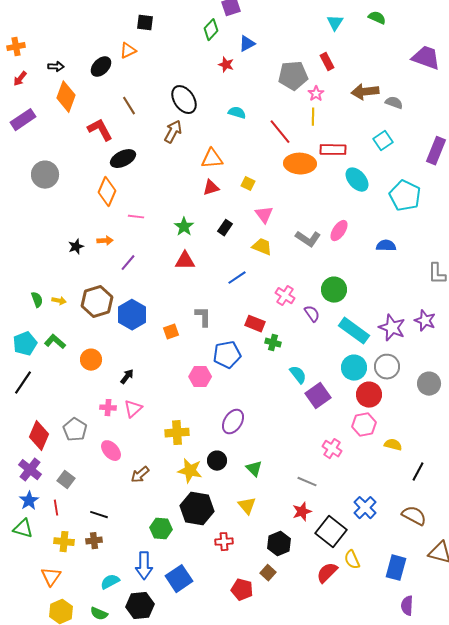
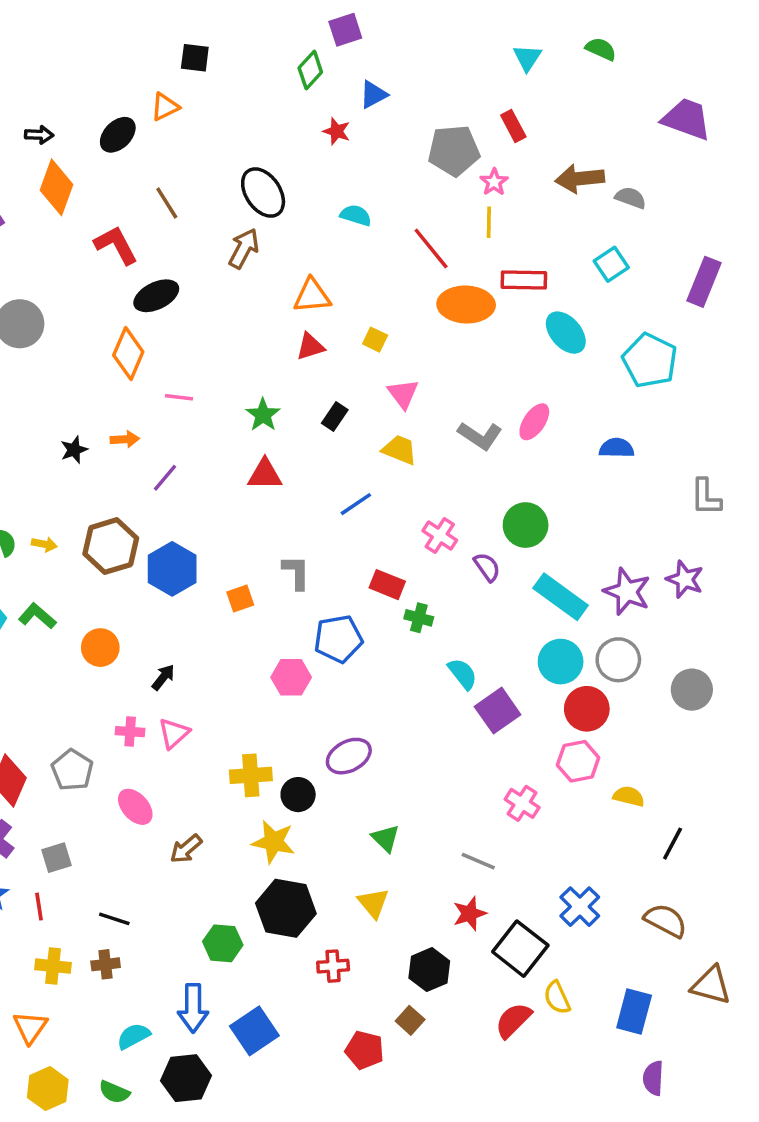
purple ellipse: (233, 422) -> (349, 756), turned 30
black circle: (217, 461) -> (298, 795), moved
gray square: (66, 480) -> (57, 858), turned 36

